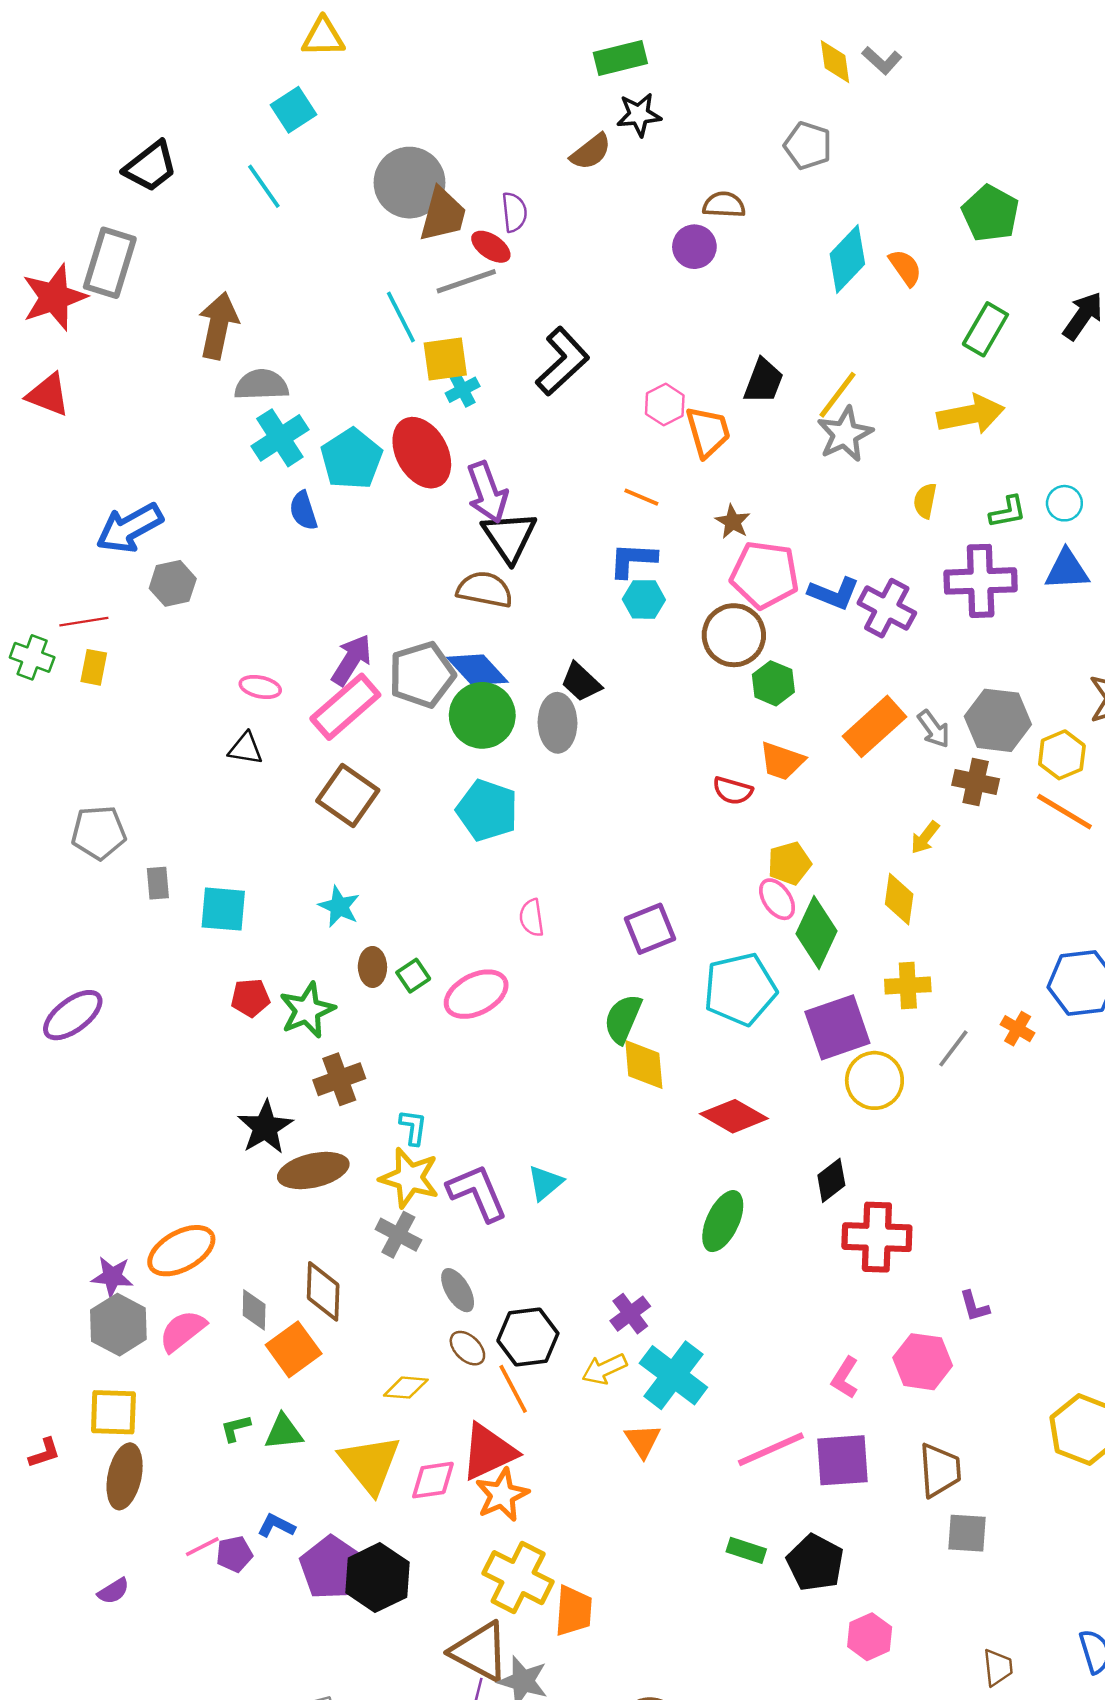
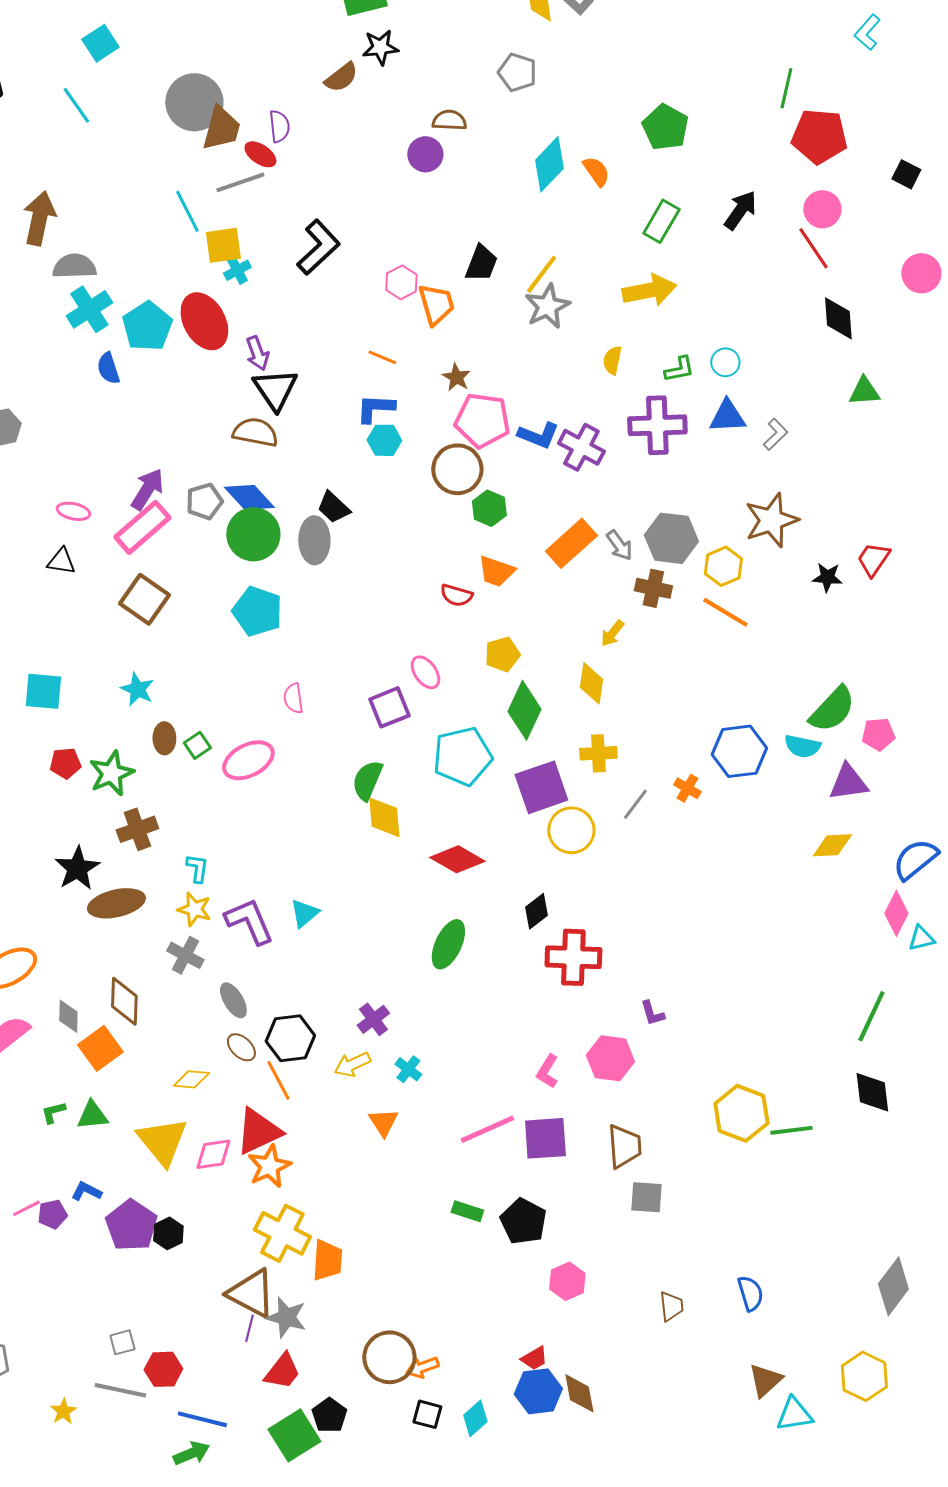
purple arrow: (487, 492) -> (257, 353), size x0.7
gray pentagon: (422, 675) -> (204, 501), size x0.7
pink ellipse: (777, 899) -> (425, 672), moved
yellow star: (409, 1178) -> (194, 909), size x0.7
cyan cross: (673, 1375) -> (408, 1069), size x0.5
black hexagon: (377, 1578) -> (168, 1233), size x0.6

